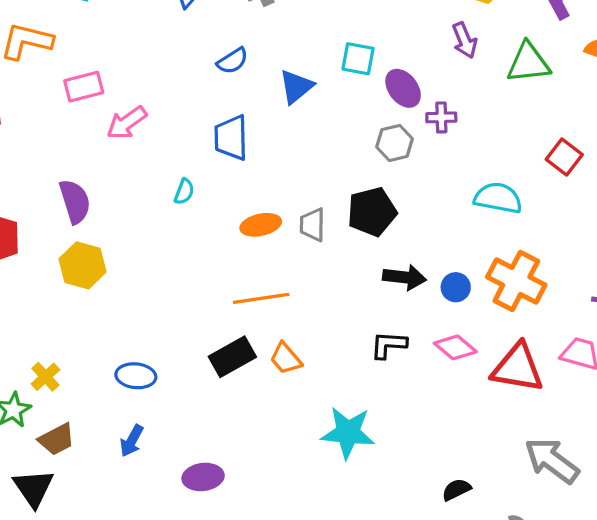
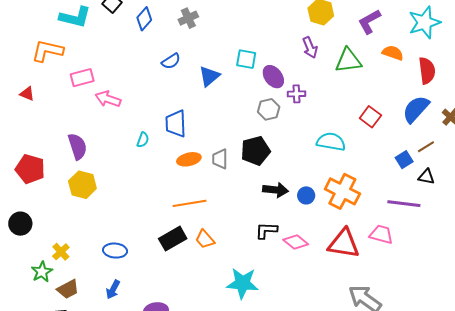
pink arrow: (127, 123) -> (108, 99), turned 55
blue trapezoid: (231, 138) -> (176, 124), moved
pink diamond: (455, 347) -> (296, 242), moved

